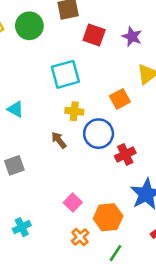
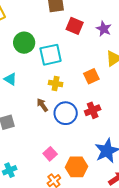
green circle: (29, 26) -> (24, 43), moved
blue circle: (99, 134) -> (66, 113), moved
red cross: (125, 154) -> (93, 110), moved

